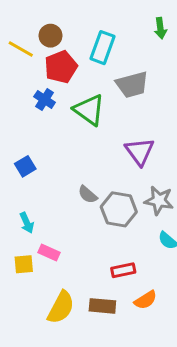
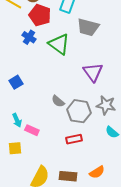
red pentagon: (61, 67) -> (40, 15), turned -30
gray trapezoid: (132, 85) -> (88, 27), turned 30
pink rectangle: (49, 252) -> (32, 130), moved
red rectangle: (123, 270) -> (74, 139), moved

